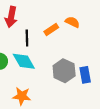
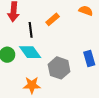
orange semicircle: (72, 22) -> (86, 11), moved
gray hexagon: (64, 71) -> (59, 68), moved

